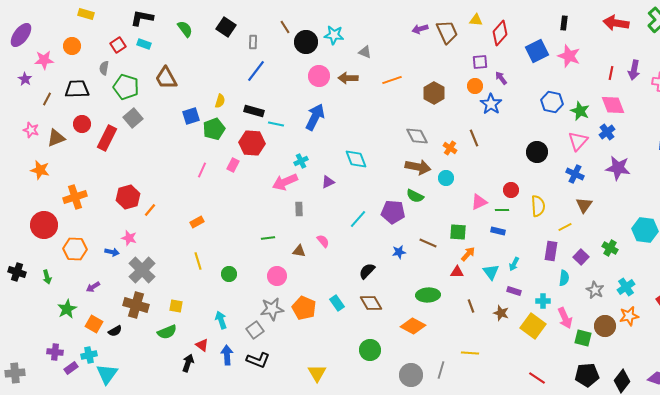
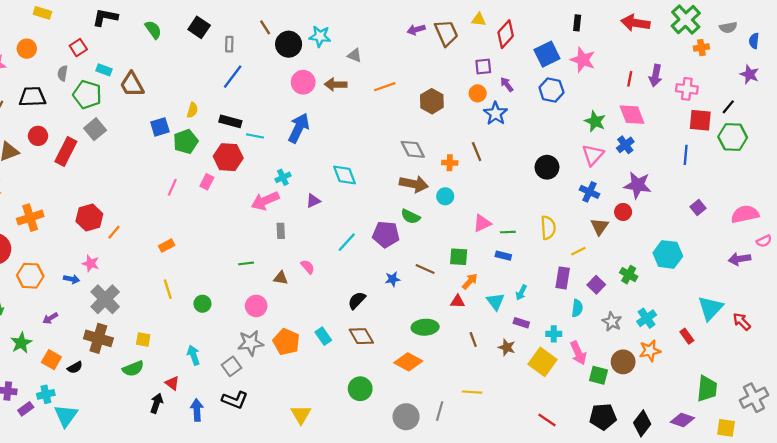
cyan rectangle: (144, 44) -> (104, 70), moved
blue hexagon: (552, 102) -> (551, 90), moved
orange cross: (450, 148) -> (450, 163), turned -32
red circle: (511, 190) -> (623, 212), moved
blue arrow: (227, 355) -> (197, 410), moved

